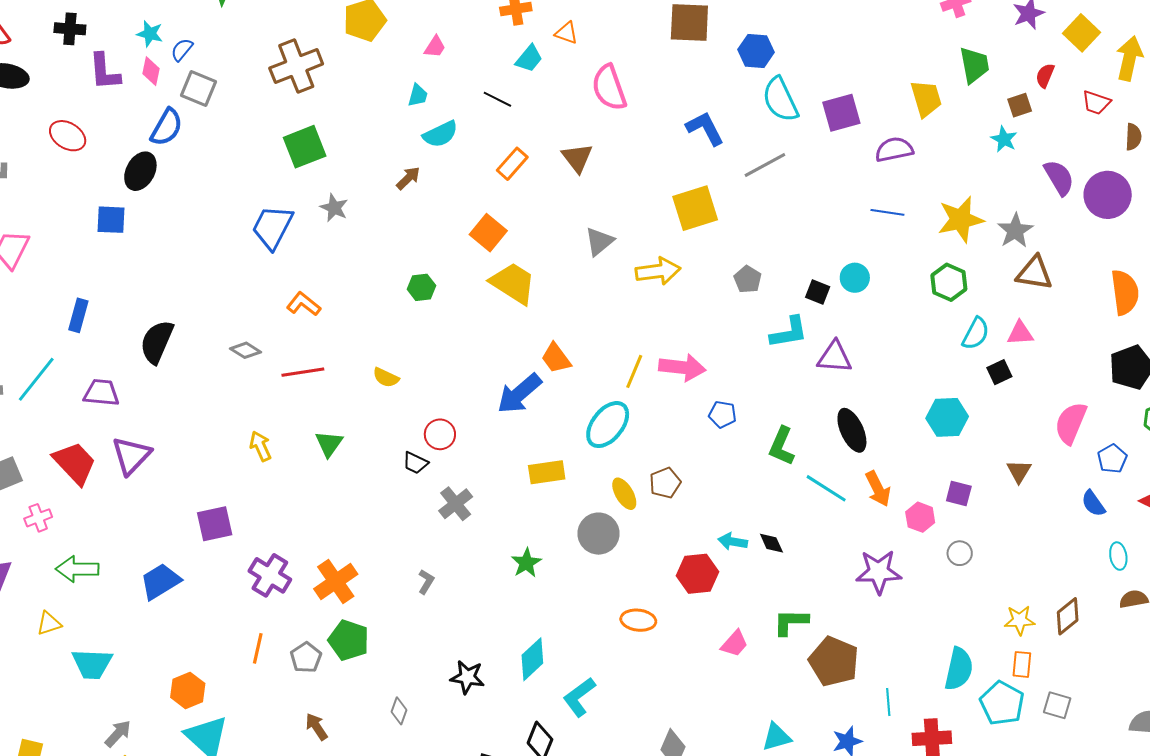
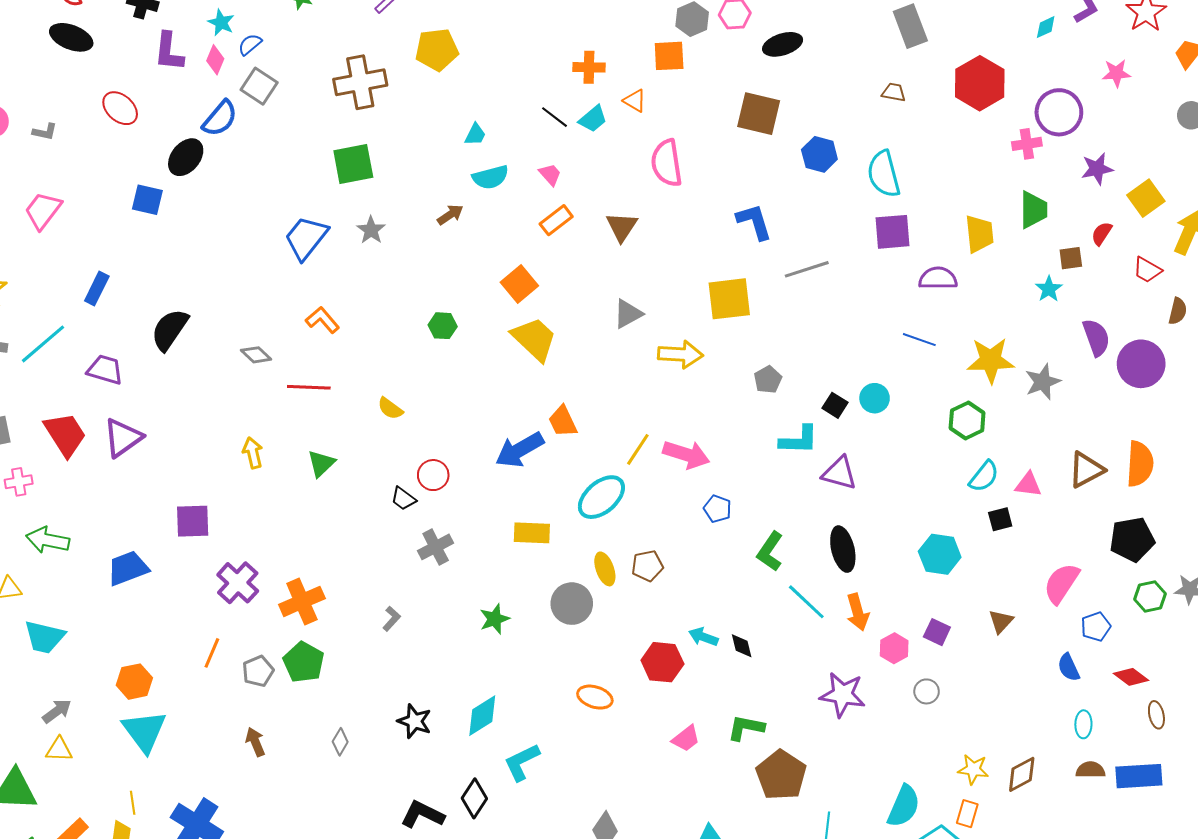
pink trapezoid: (435, 47) -> (550, 175), moved, turned -85
black line: (497, 99) -> (554, 117), moved
cyan semicircle: (780, 100) -> (884, 174), moved
brown triangle: (1034, 273) -> (1086, 470), moved, turned -48

